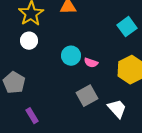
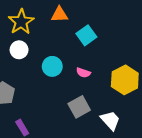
cyan square: (127, 27) -> (86, 35), moved
cyan circle: (71, 56) -> (52, 66), moved

